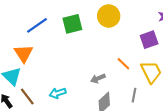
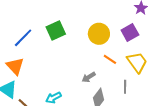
yellow circle: (109, 16) -> (99, 34), moved

